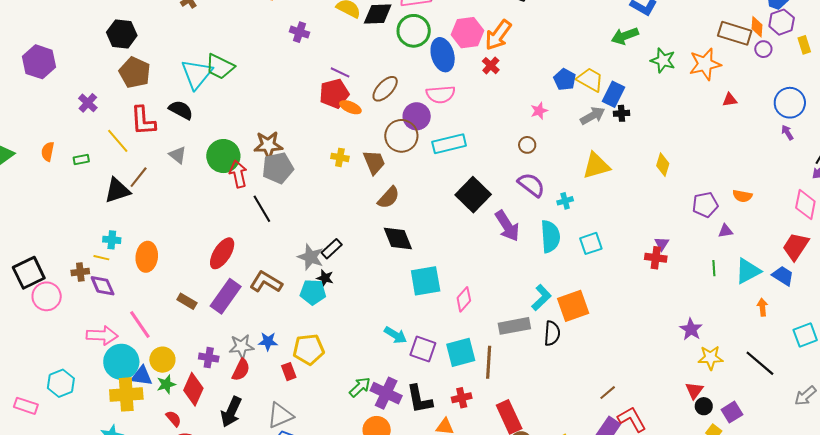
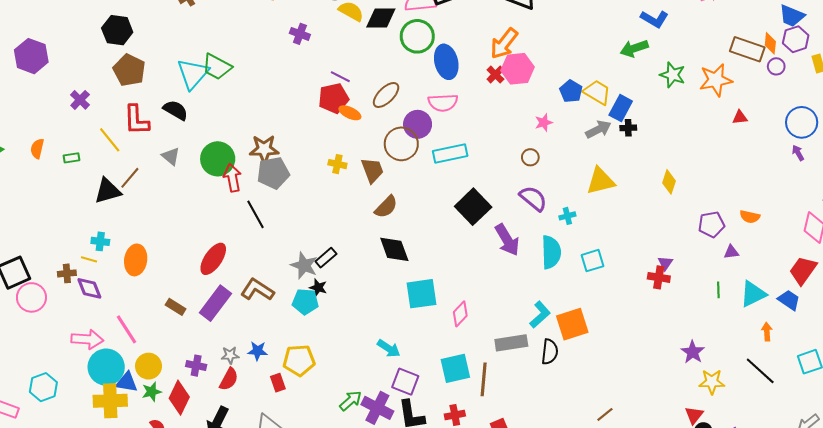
pink hexagon: (468, 33) -> (518, 69), moved
gray star: (241, 346) -> (230, 355), size x0.7
purple square: (423, 349) -> (405, 382), moved
black line: (760, 363) -> (760, 371), moved

